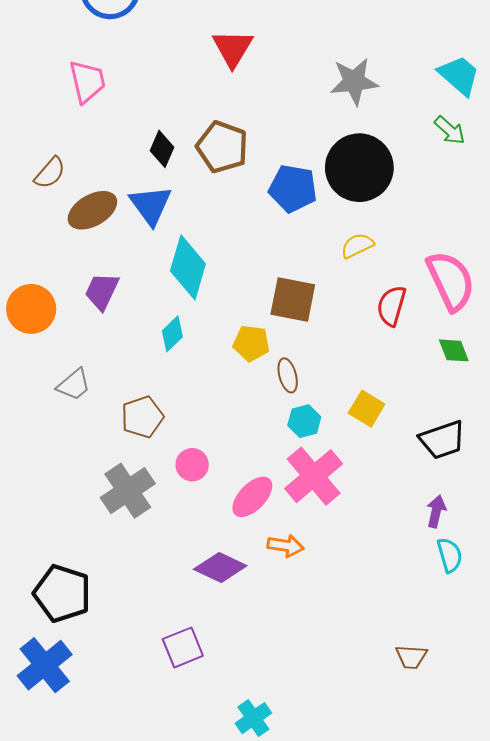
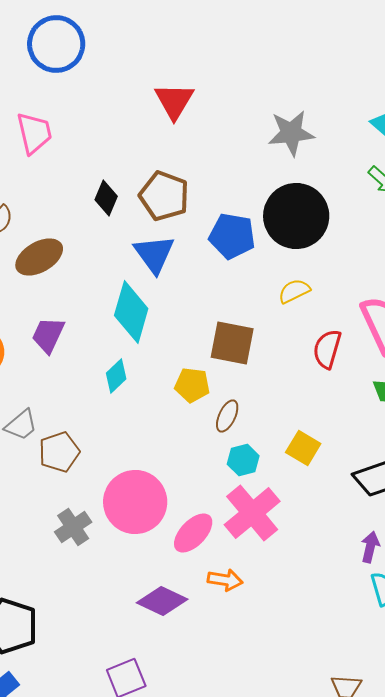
blue triangle: (151, 205) -> (154, 254), moved
brown ellipse: (288, 375) -> (227, 416), turned 40
brown pentagon: (142, 417) -> (59, 452), moved
pink circle: (192, 465) -> (135, 502), size x2.0
gray cross: (128, 491) -> (73, 527), size x0.7

